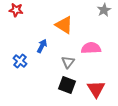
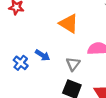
blue arrow: (42, 46) -> (42, 55), moved, turned 96

